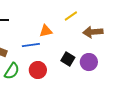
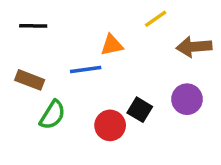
black square: (68, 59) -> (140, 110), moved
red circle: (38, 70) -> (110, 125), moved

